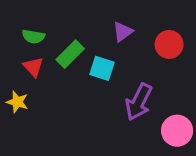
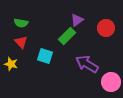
green rectangle: (70, 54) -> (67, 36), moved
cyan square: (102, 68) -> (45, 56), moved
purple arrow: (139, 102) -> (87, 64), turned 95

